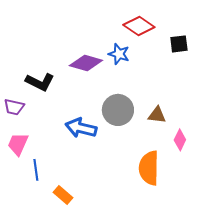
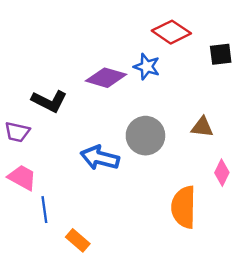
brown triangle: (157, 115) -> (202, 127), moved
pink trapezoid: (18, 144) -> (22, 178), turned 95

